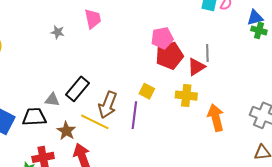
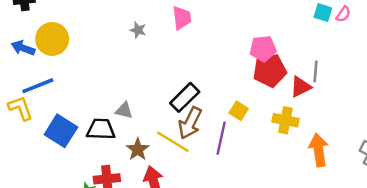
black rectangle: (78, 89) -> (185, 97), moved

